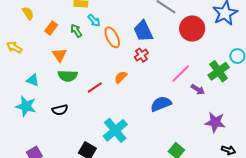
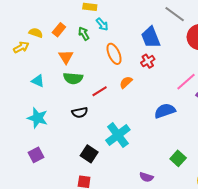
yellow semicircle: (28, 13) -> (36, 33), moved, turned -40
orange ellipse: (112, 37) -> (114, 54), moved
yellow arrow: (14, 47) -> (21, 47), turned 119
cyan star: (26, 106) -> (38, 118), moved
black semicircle: (60, 110) -> (80, 113), moved

